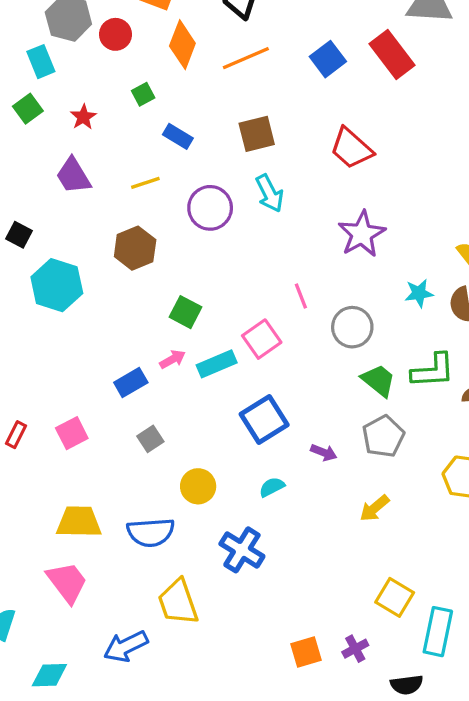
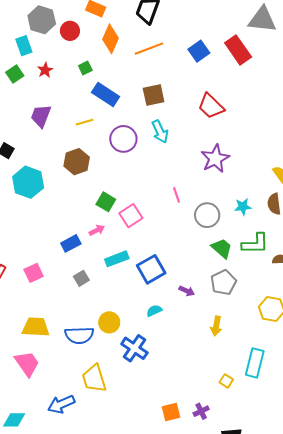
red star: (83, 117) -> (45, 70), moved
blue rectangle: (178, 136) -> (106, 95), size x1.5
purple trapezoid: (73, 176) -> (41, 116), turned 50
cyan star: (419, 293) -> (243, 207), moved
pink square: (262, 339) -> (131, 216), moved
cyan rectangle: (217, 364) -> (117, 259), moved
yellow circle: (198, 486) -> (109, 322), moved
yellow arrow: (374, 508) -> (216, 326), turned -42
yellow square: (395, 597) -> (226, 381), size x0.6
cyan rectangle: (438, 632) -> (255, 363), moved

